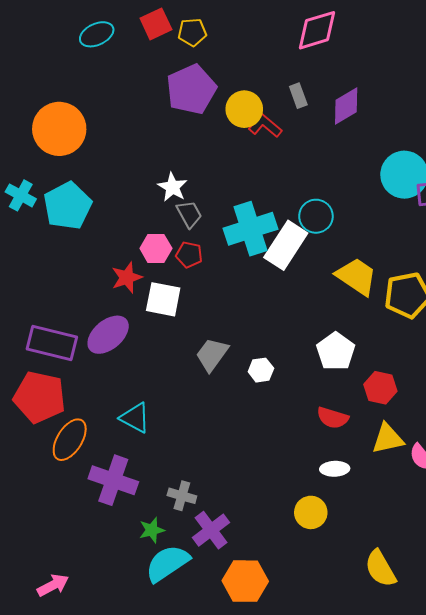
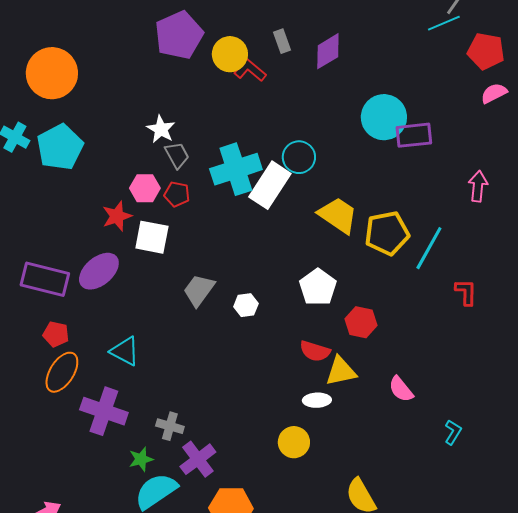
red pentagon: (39, 397) -> (56, 334), moved, size x0.5
yellow triangle: (388, 439) -> (341, 371), moved

